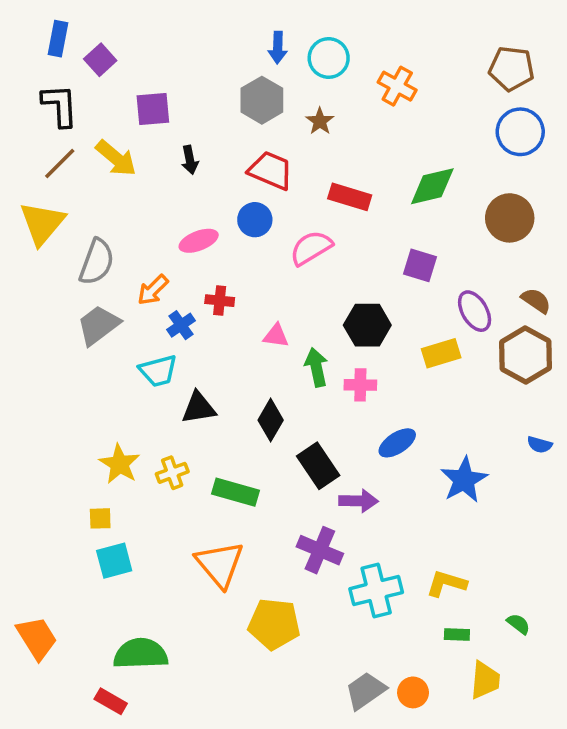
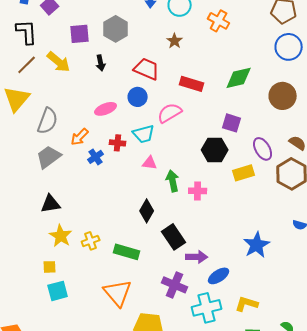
gray hexagon: (262, 100) -> (116, 29), moved
black hexagon: (367, 325) -> (215, 150), moved
cyan trapezoid: (158, 371) -> (144, 134), moved
black triangle: (199, 408) -> (51, 204), moved
blue ellipse: (397, 443) -> (219, 276), moved

